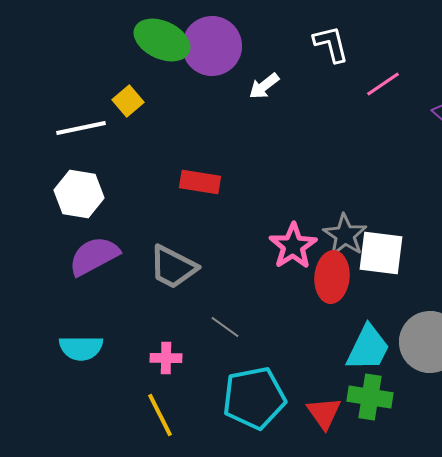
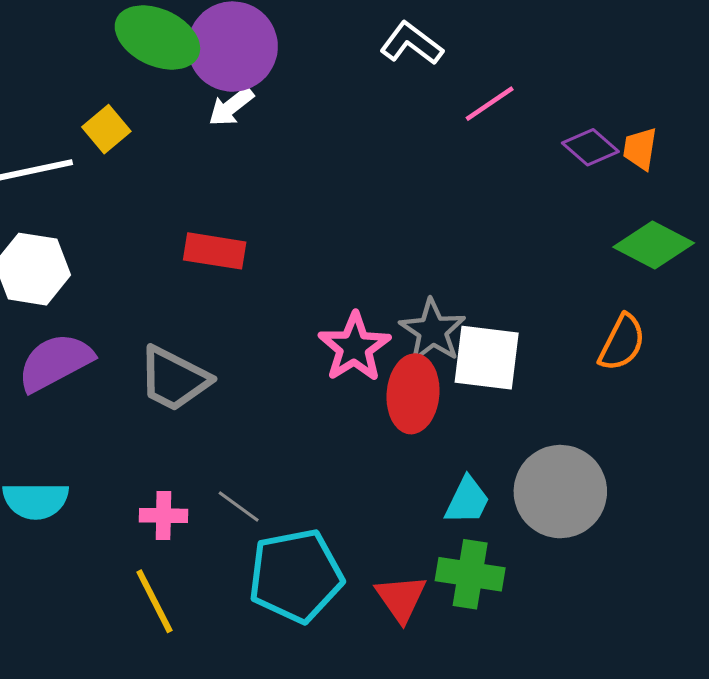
white L-shape: (331, 44) -> (411, 44), turned -39
white arrow: (264, 86) -> (231, 107), moved
gray line: (225, 327) -> (239, 507), moved
cyan trapezoid: (368, 348) -> (467, 501), size x0.7

